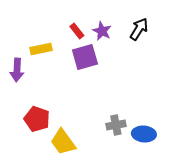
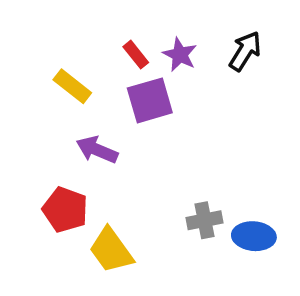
yellow rectangle: (41, 49) -> (72, 86), turned 50
purple arrow: (17, 70) -> (97, 150), moved, turned 110

